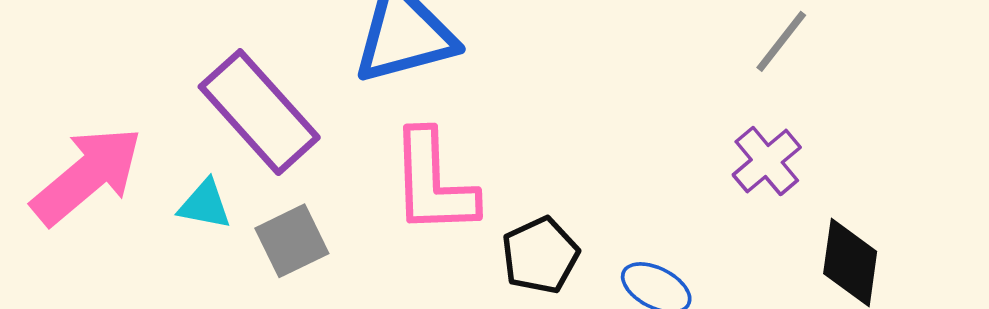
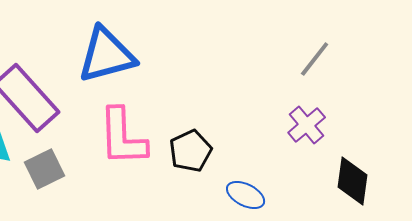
black pentagon: (540, 255) -> (191, 151), moved

